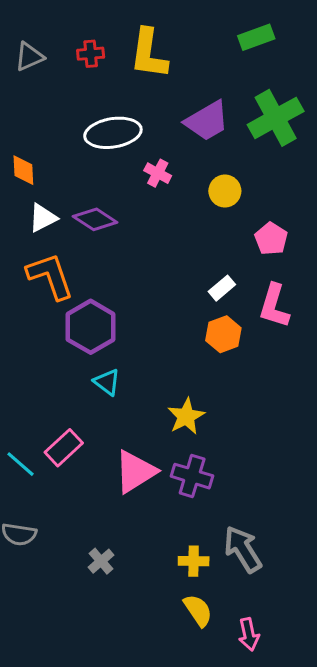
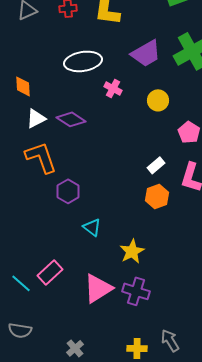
purple hexagon: (91, 327) -> (68, 191), size x0.7
cyan triangle: (107, 382) -> (92, 227), moved
gray arrow: (243, 549) -> (170, 340), size x0.7

